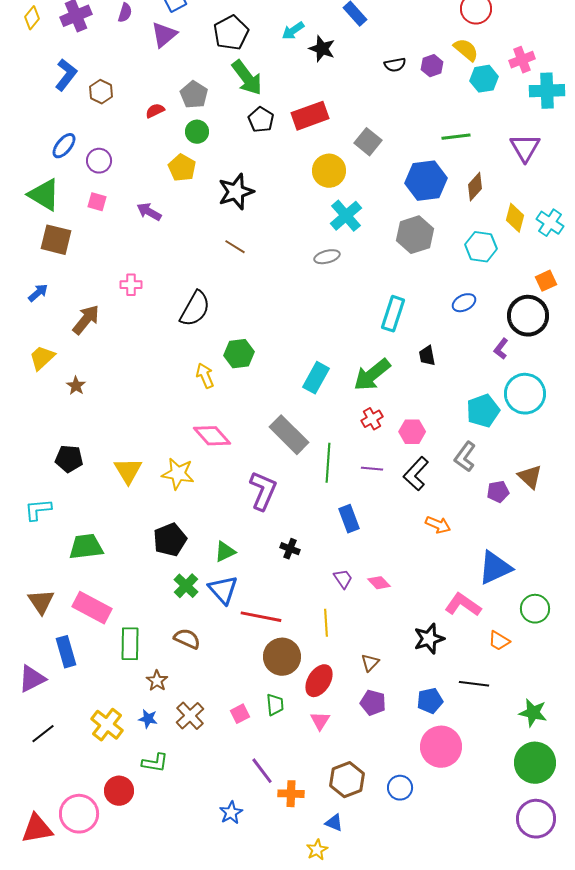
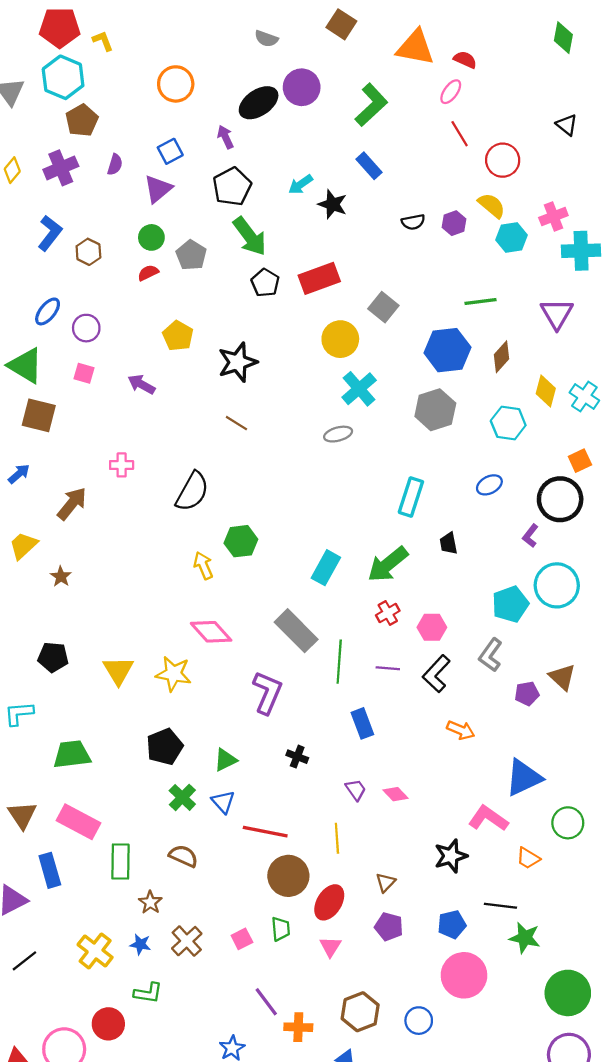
green circle: (197, 132) -> (151, 237), moved
blue triangle: (223, 590) -> (223, 802), size x0.7
green star: (533, 713) -> (525, 938), moved

